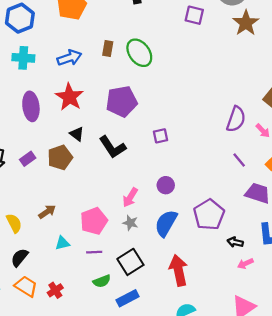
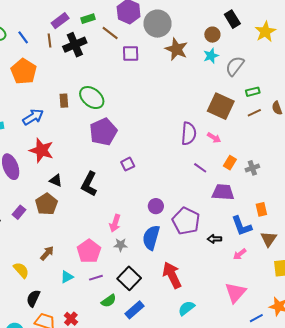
purple pentagon: (122, 101) -> (103, 132), moved
black L-shape: (113, 147) -> (89, 184), turned 75
purple circle: (166, 185) -> (156, 206), moved
pink arrow: (245, 264) -> (240, 254), moved

